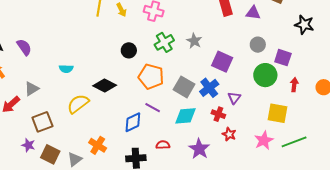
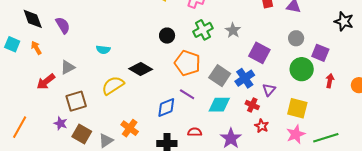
yellow square: (278, 113) -> (297, 108), moved

